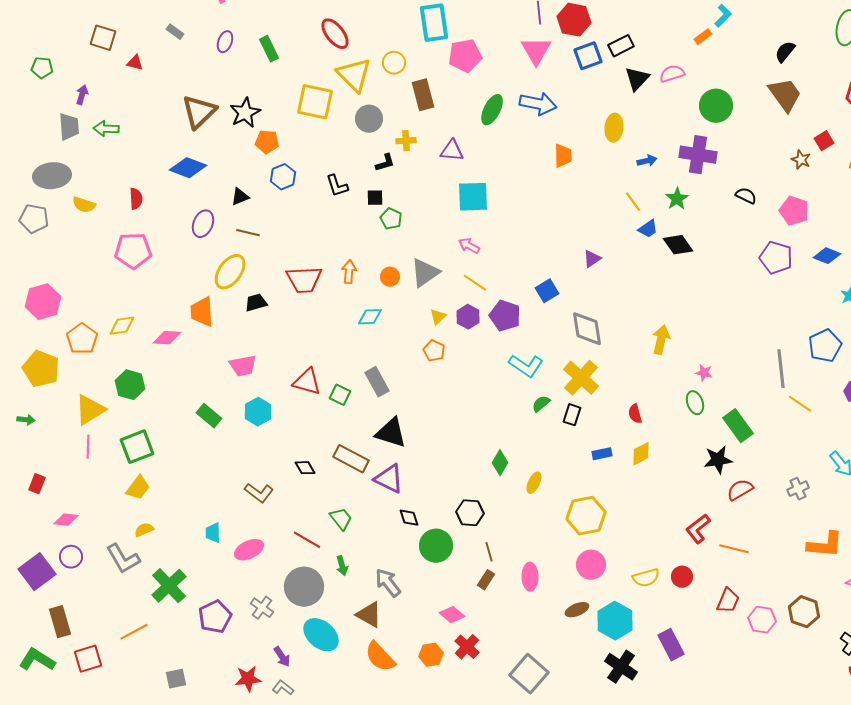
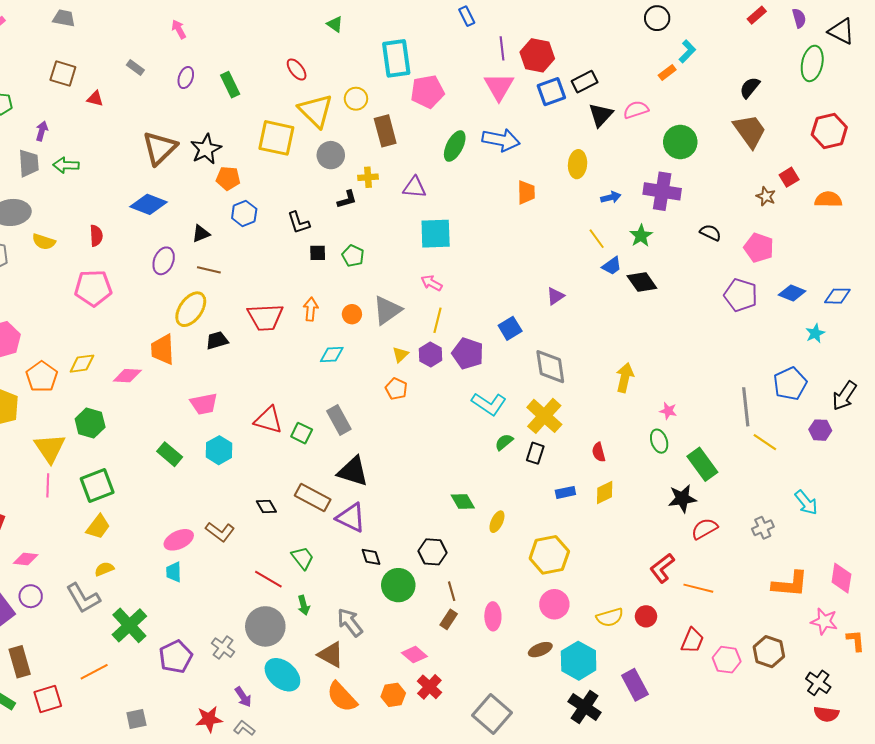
red ellipse: (335, 34) -> (297, 69), size x0.7
black square: (375, 198) -> (318, 253), moved
yellow line: (475, 283) -> (438, 320), turned 70
yellow triangle: (90, 410) -> (50, 448), turned -32
green diamond: (500, 463) -> (463, 502), turned -60
pink ellipse: (249, 550) -> (179, 540), moved

